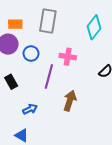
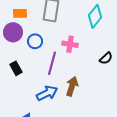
blue arrow: (30, 109) -> (47, 93), moved, size x1.5

